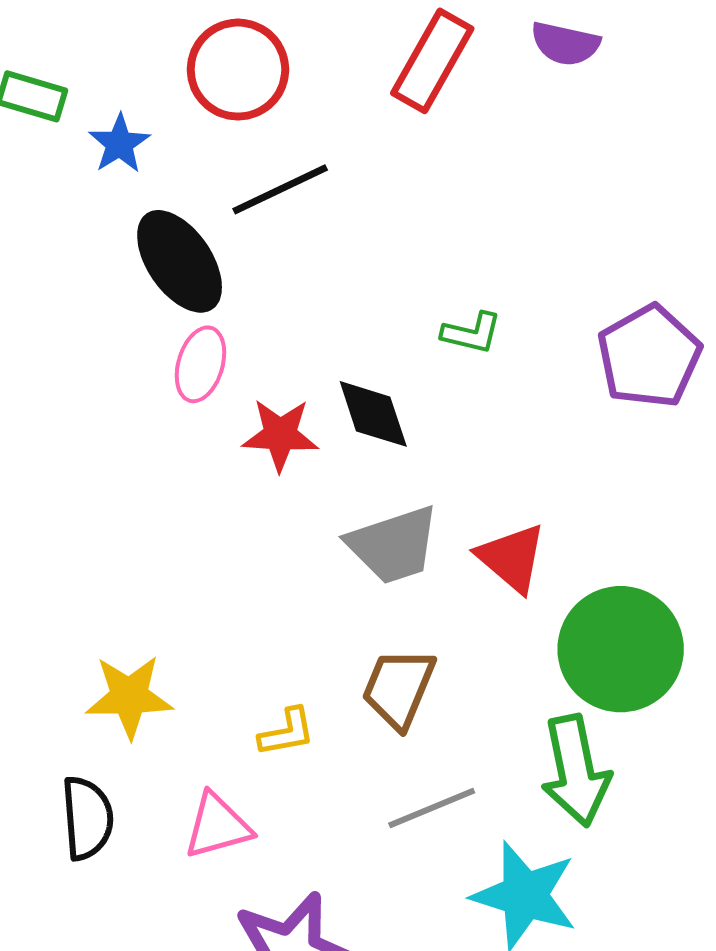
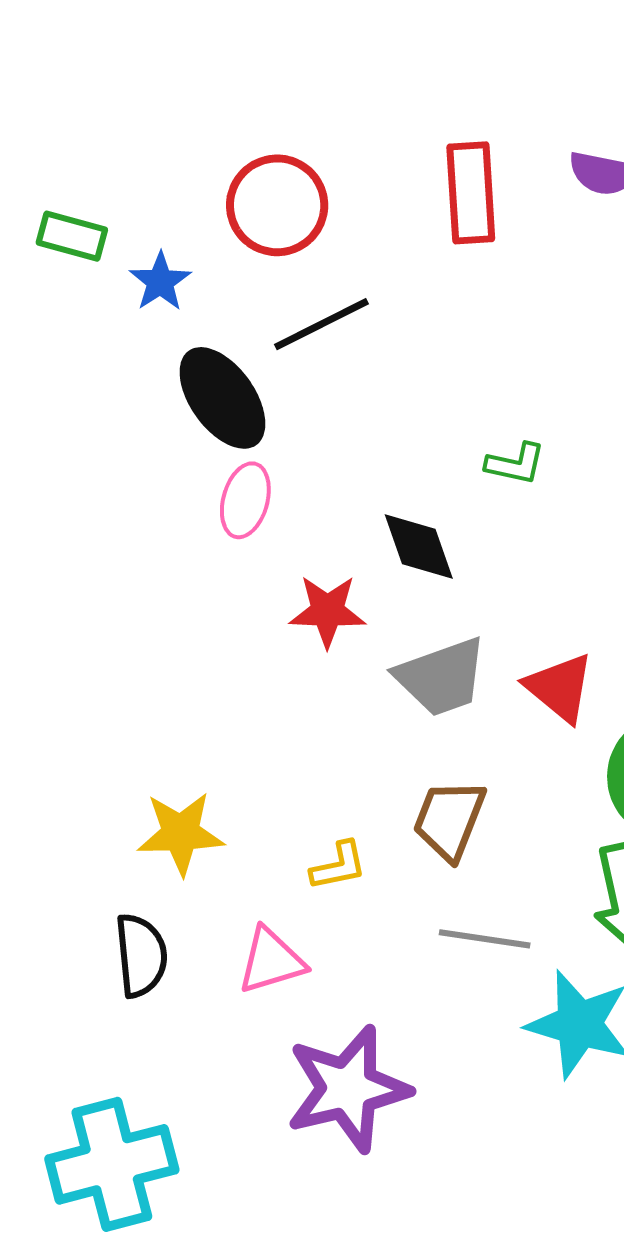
red rectangle: (432, 61) -> (471, 193), turned -32
red star: (280, 435) -> (327, 611), moved
gray line: (432, 808) -> (485, 939), turned 32

